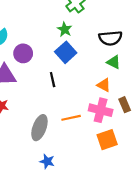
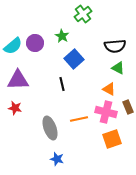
green star: (65, 29) -> (62, 36), moved
purple circle: (23, 53) -> (35, 43), moved
gray ellipse: (39, 128) -> (50, 128), turned -40

